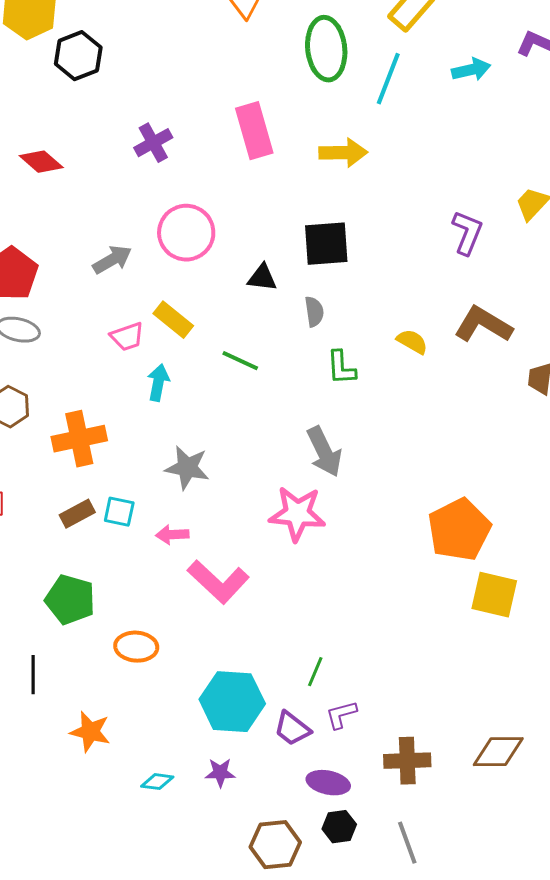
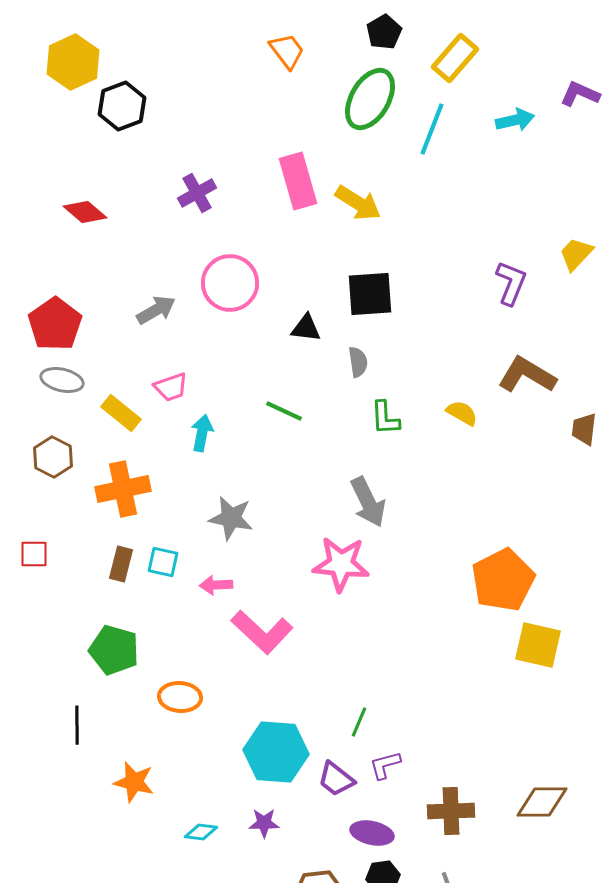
green ellipse: (326, 49) -> (370, 99), turned 36
yellow arrow: (343, 153) -> (358, 203), moved, turned 33
yellow rectangle: (173, 320) -> (121, 413), moved
yellow semicircle: (412, 342) -> (462, 413), moved
brown rectangle: (77, 514) -> (121, 564), turned -48

